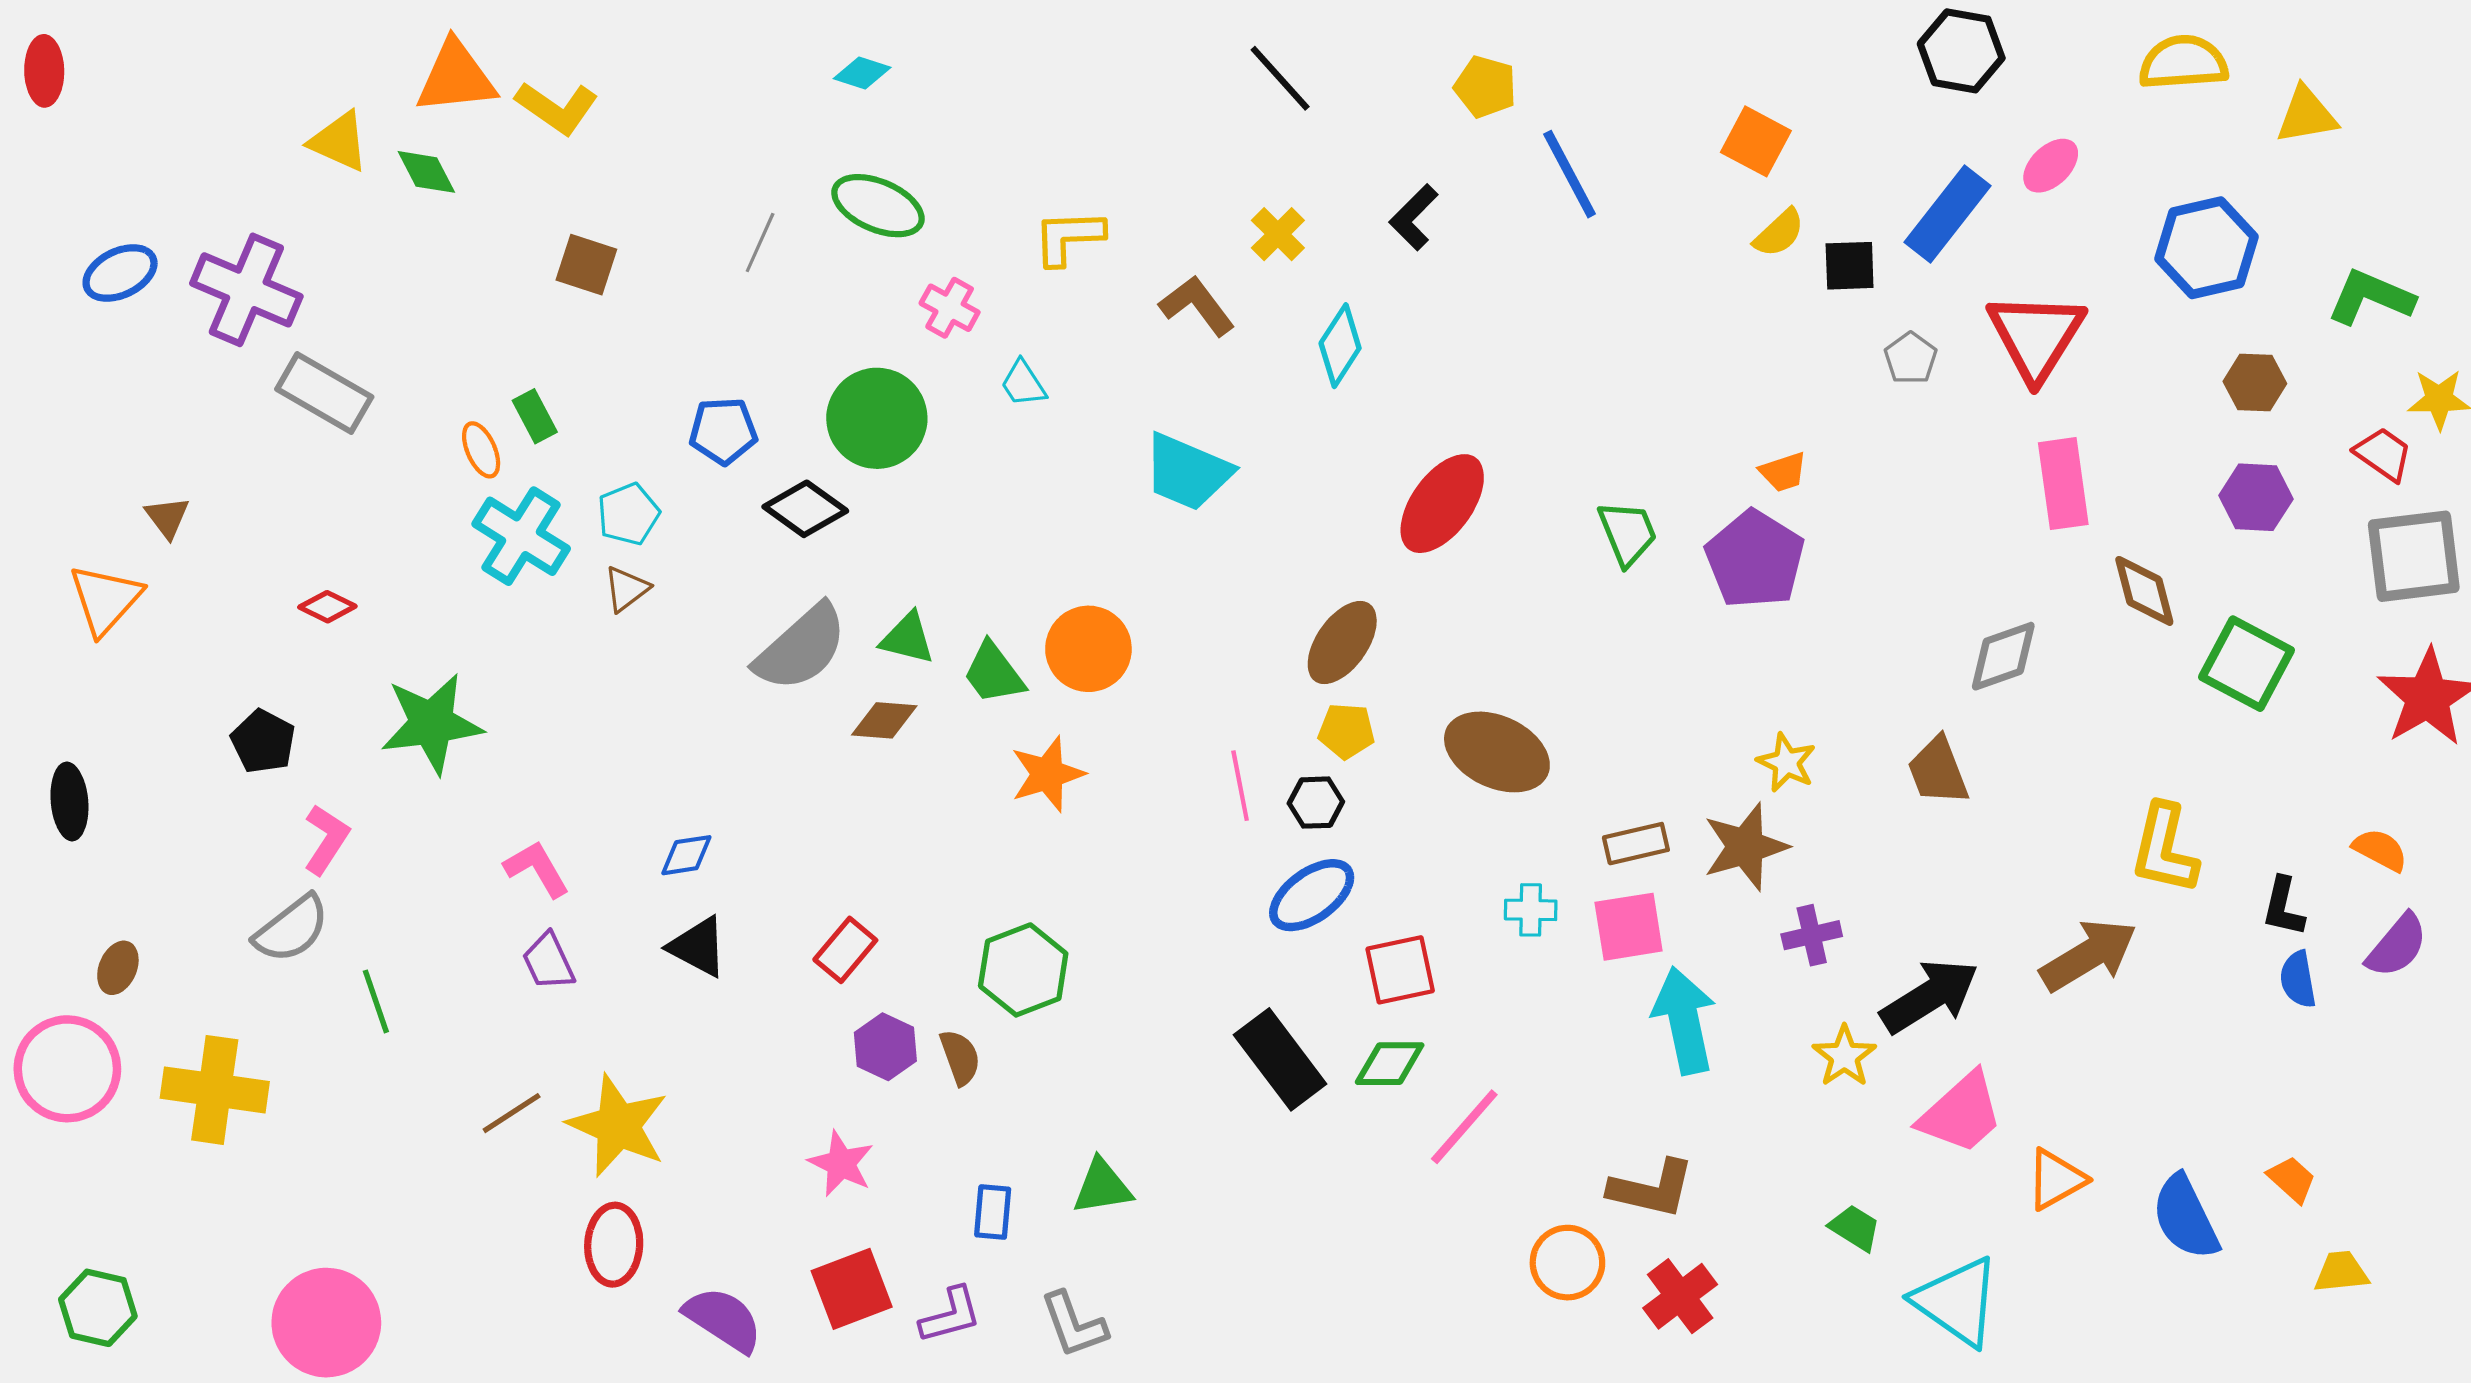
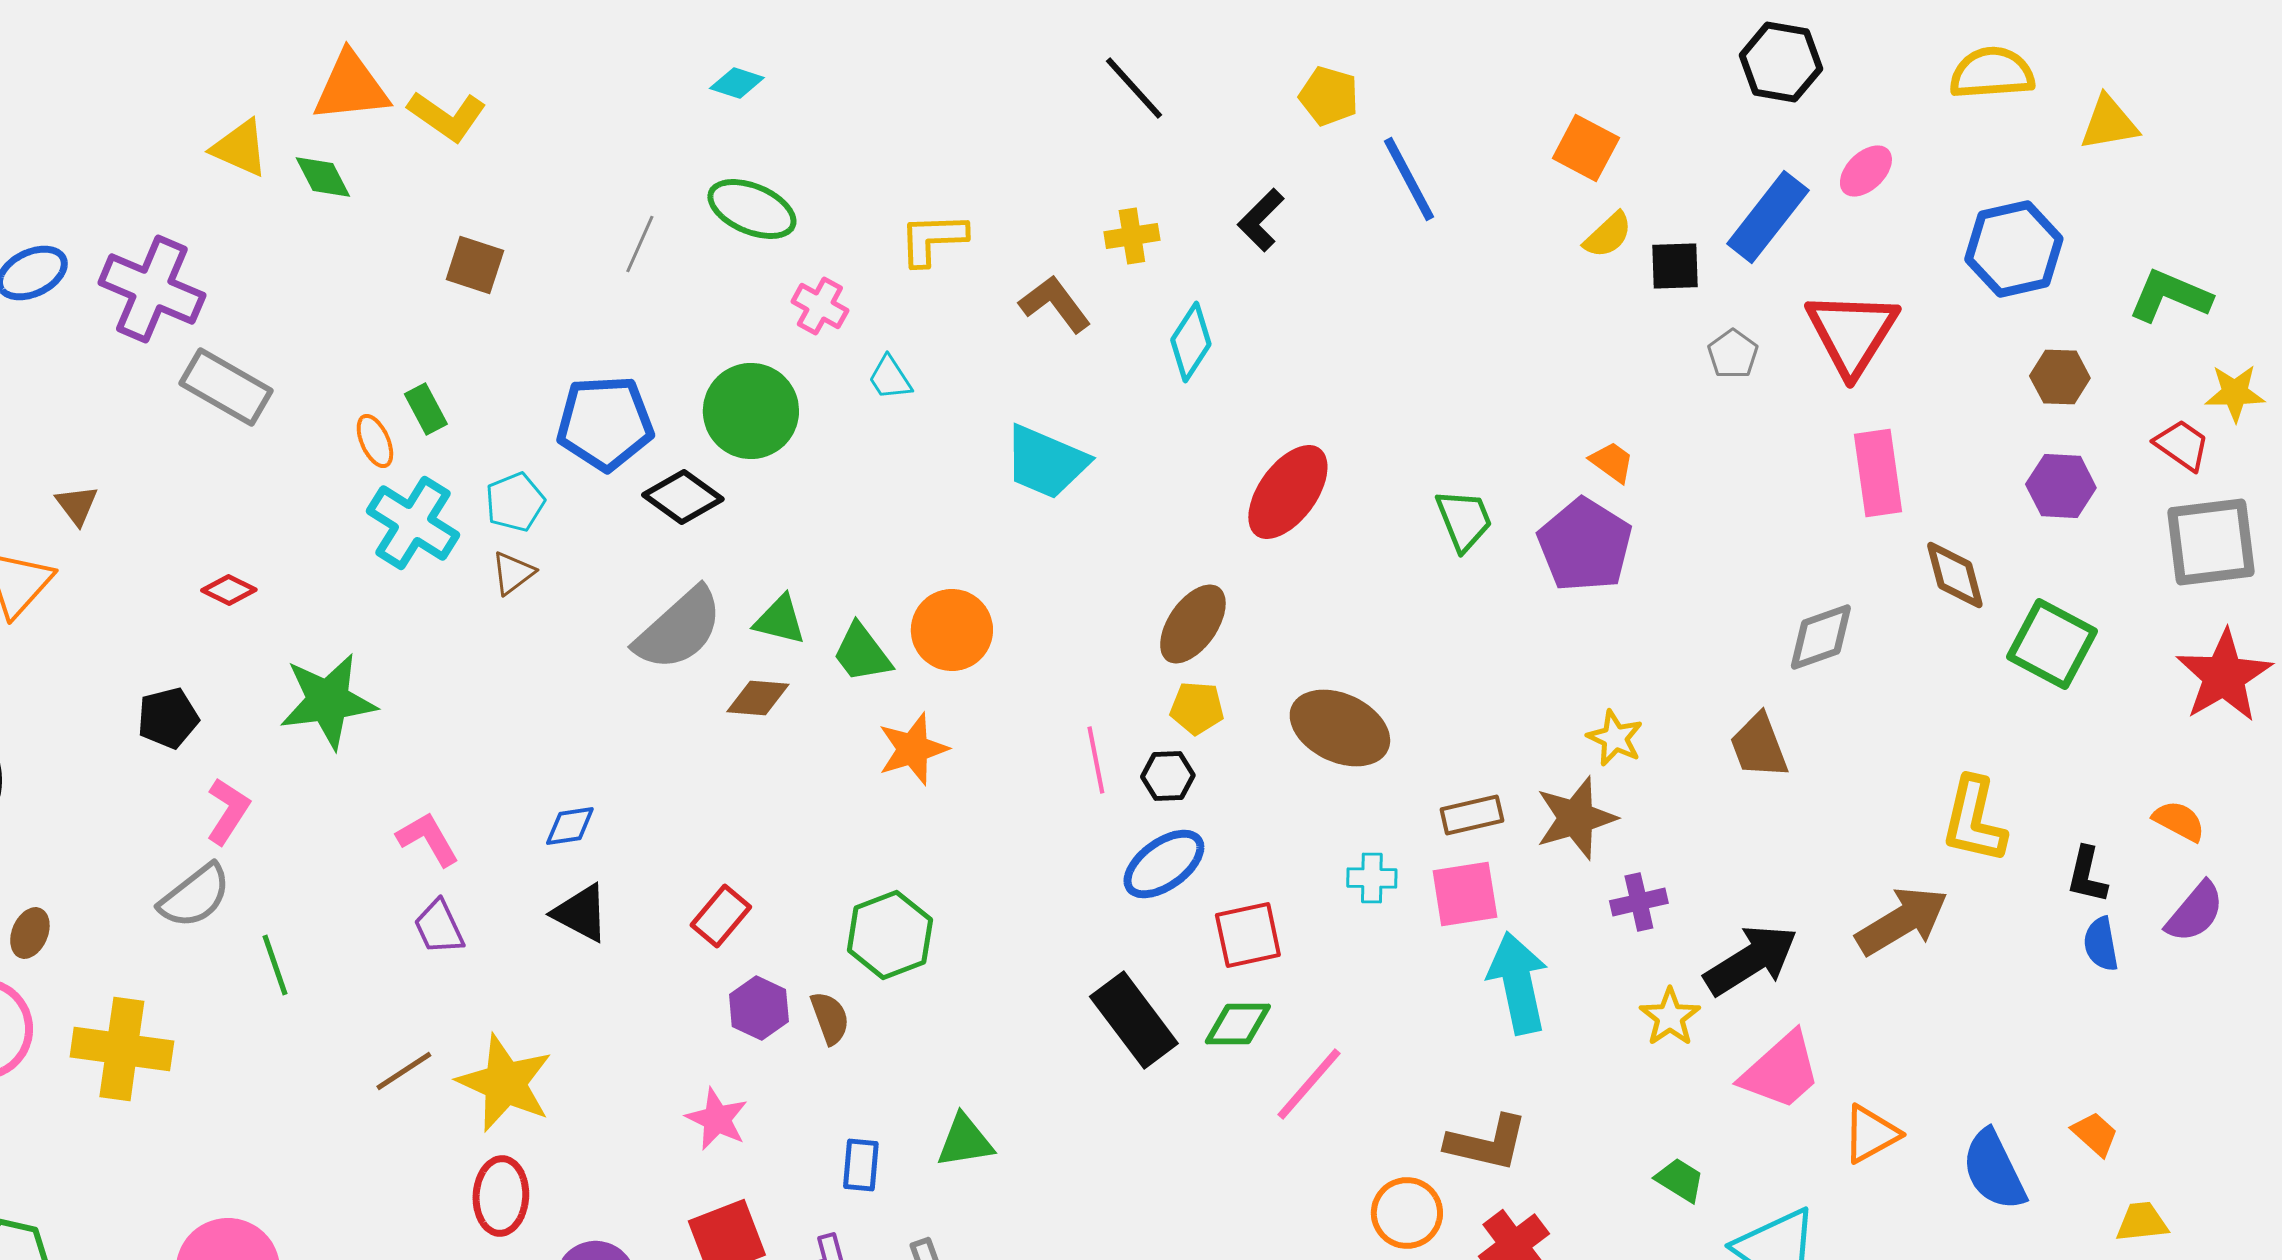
yellow cross: (1278, 234) -> (1132, 236), turned 36
blue pentagon: (723, 431) -> (605, 423), size x1.5
orange trapezoid: (1783, 472) -> (1612, 462), turned -126
black pentagon: (263, 741) -> (168, 718), turned 30

